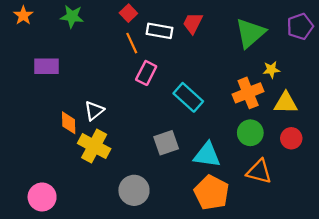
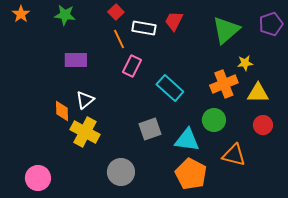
purple rectangle: (47, 66) -> (76, 60), moved
green circle: (250, 133) -> (214, 120), moved

